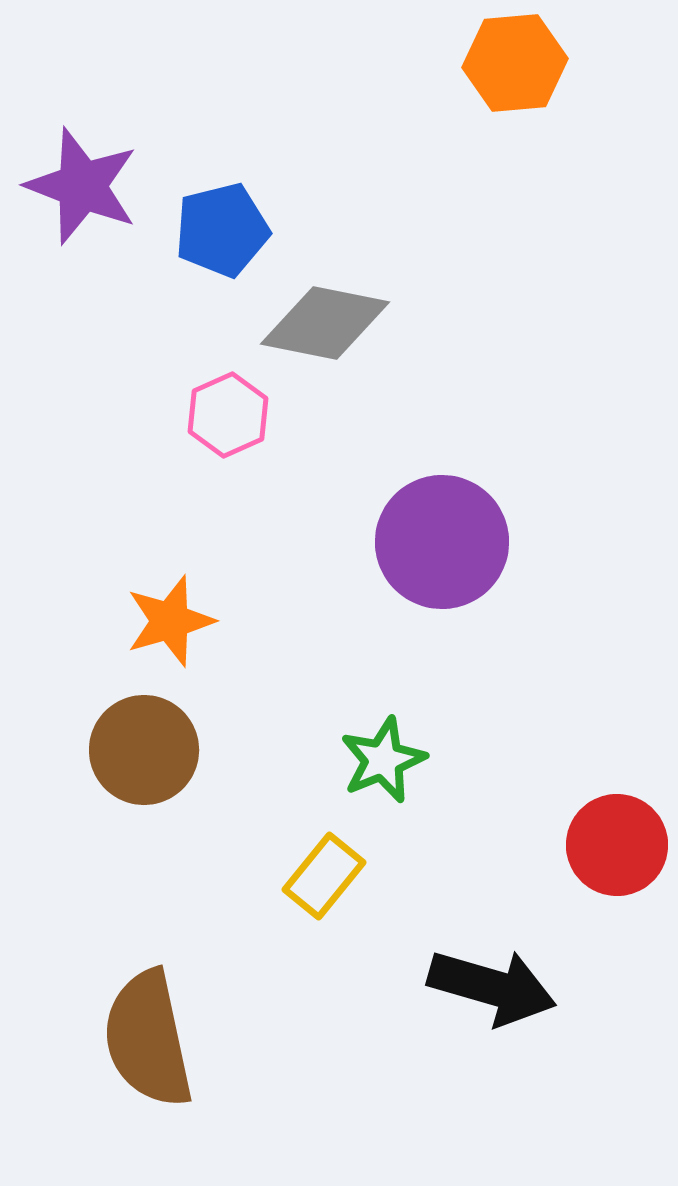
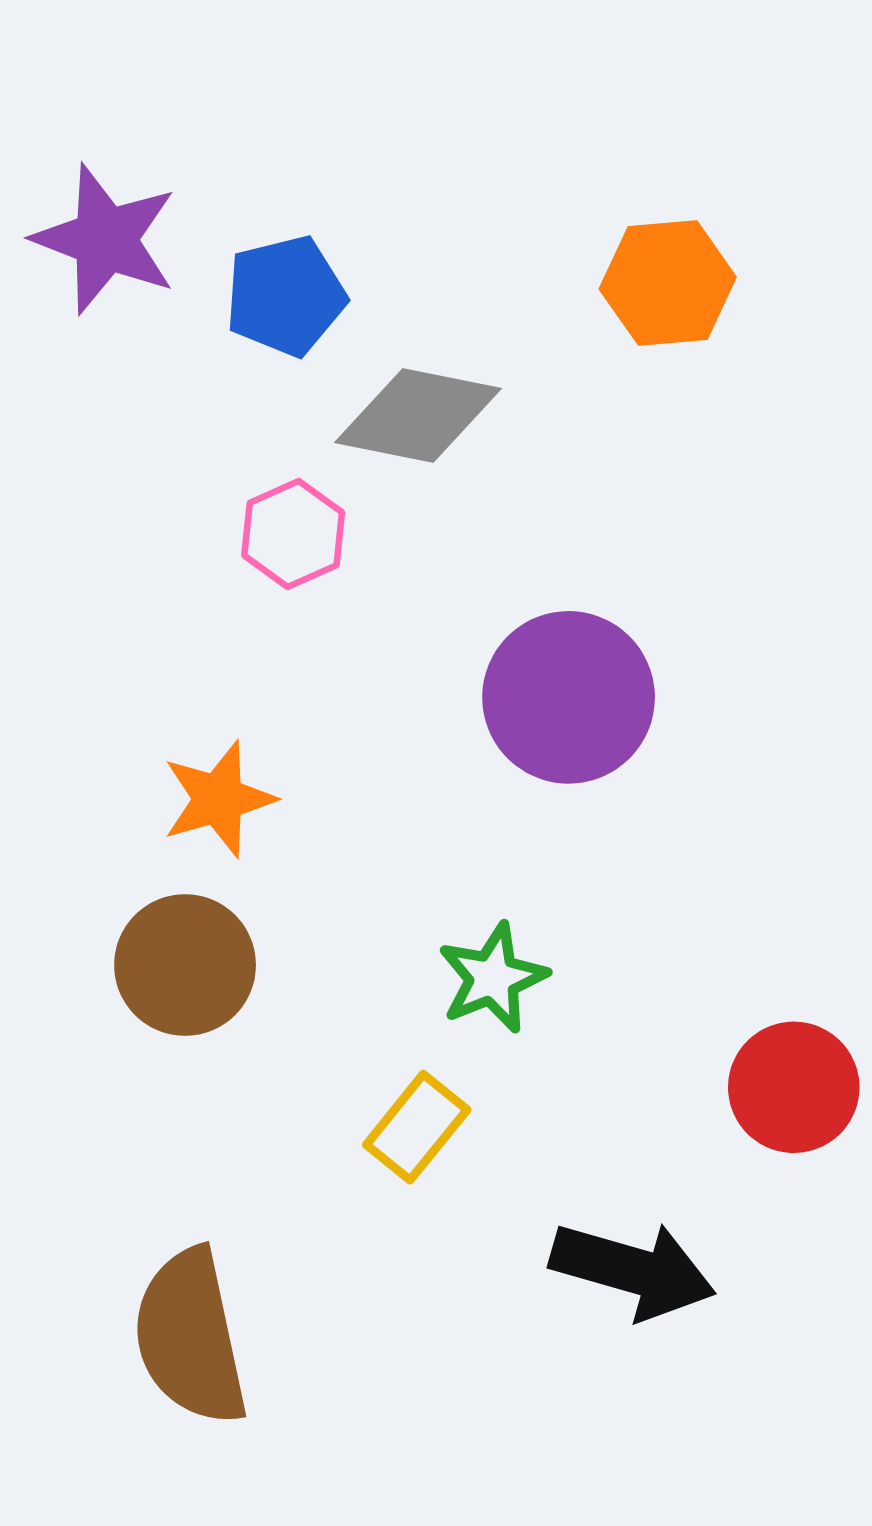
orange hexagon: (515, 63) -> (668, 283), moved

